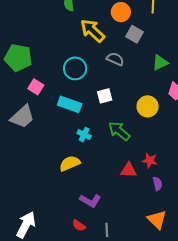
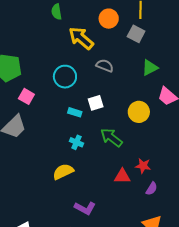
gray square: (135, 34) -> (136, 34), moved
cyan rectangle: (70, 104) -> (75, 112), moved, size x0.6
purple semicircle: (157, 184) -> (152, 189), turned 48

